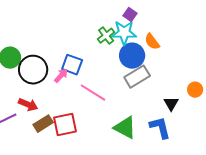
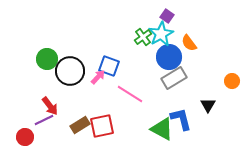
cyan star: (124, 33) -> (161, 34), turned -30
orange circle: (195, 90) -> (232, 81), moved
red arrow: (28, 105) -> (50, 106), moved, turned 30
blue L-shape: (160, 128) -> (181, 119), moved

